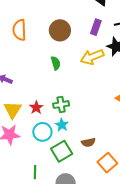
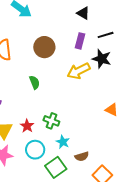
green semicircle: (56, 63) -> (35, 82), moved
green cross: (61, 105) -> (51, 121), turned 35
cyan star: (62, 125) -> (63, 142), moved

